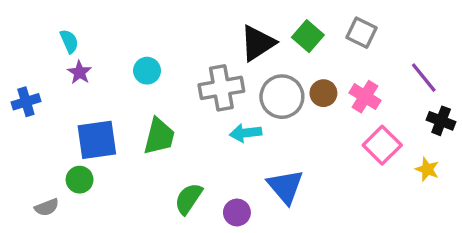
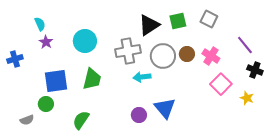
green square: (308, 36) -> (178, 21), turned 36
cyan circle: (147, 71) -> (85, 41), size x1.5
green semicircle: (189, 199) -> (81, 120), moved
purple circle: (237, 212) -> (139, 115), moved

